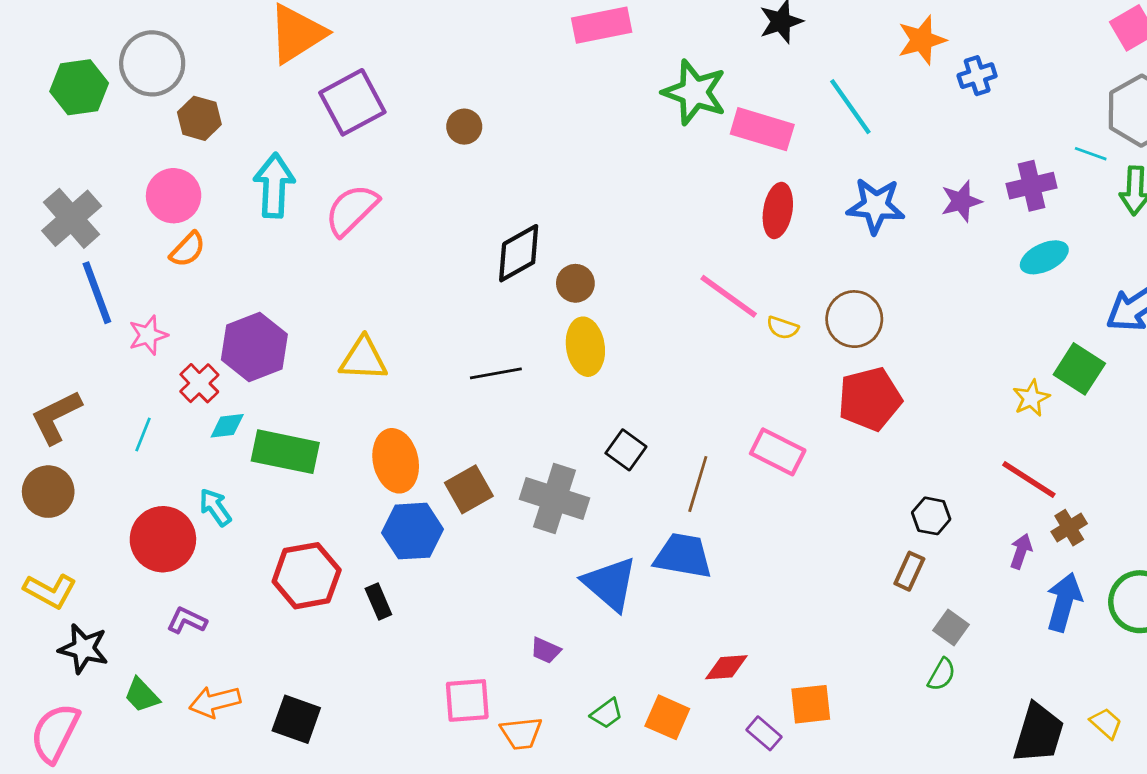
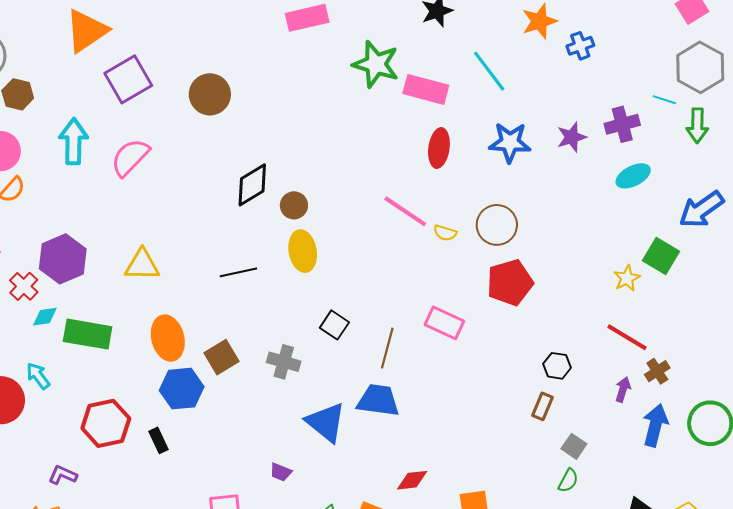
brown circle: (464, 127) -> (210, 94), size x1.6
gray cross: (554, 499) -> (284, 362), size x0.7
purple L-shape: (187, 620) -> (63, 475), moved

